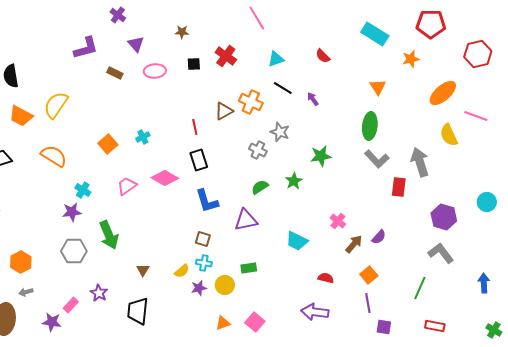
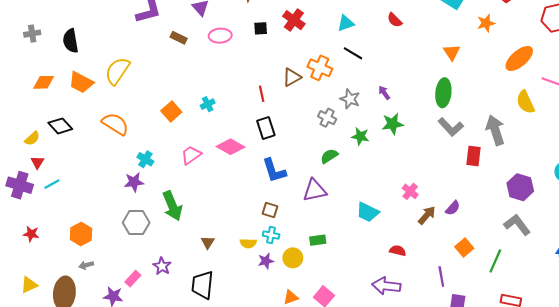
purple arrow: (313, 99) -> (384, 93), moved
green star: (294, 181) -> (360, 136), moved, turned -30
yellow semicircle: (182, 271) -> (248, 243), turned 42
orange square: (369, 275) -> (464, 247), moved

